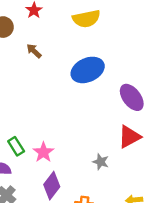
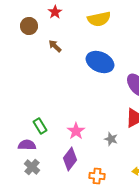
blue ellipse: (88, 70) -> (100, 62), turned 48
pink star: (43, 152) -> (76, 131), moved

